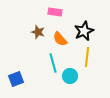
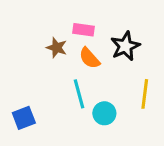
pink rectangle: (55, 12) -> (83, 30), moved
yellow line: (87, 57) -> (145, 94), moved

